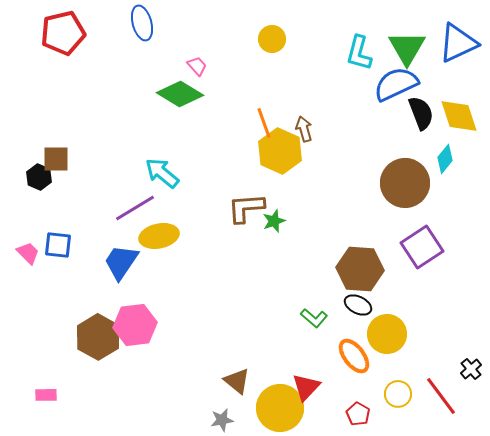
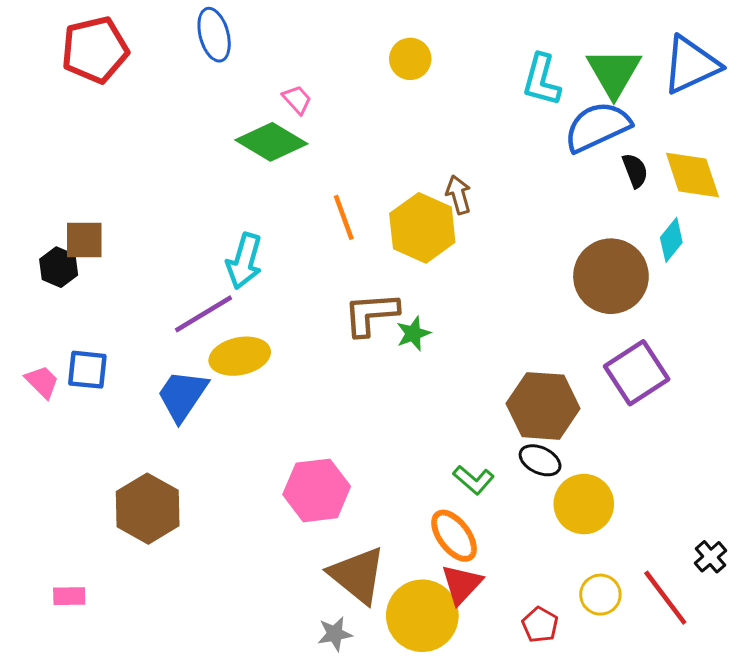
black semicircle: (421, 113) -> (635, 171), size x0.7
orange line: (264, 123) -> (344, 217), moved
cyan arrow: (162, 173) -> (244, 261), turned -114
pink hexagon: (135, 325) -> (317, 490), moved
orange ellipse: (354, 356) -> (454, 536), moved
brown triangle: (237, 381) -> (357, 575), size x1.5

